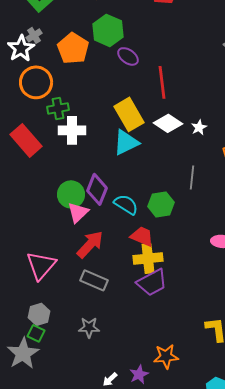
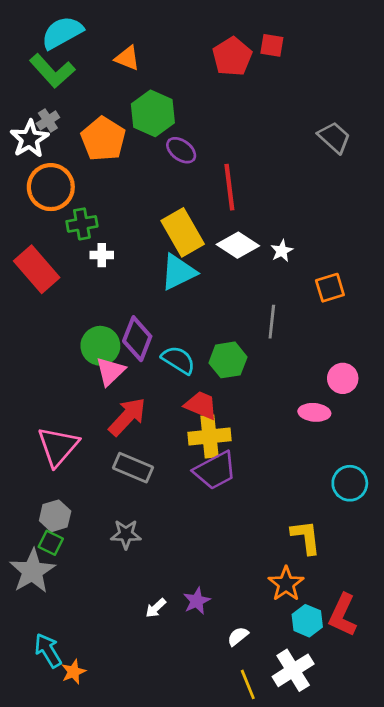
white cross: (72, 130) -> (102, 255), size x0.6
orange star: (166, 356) -> (286, 584), moved, turned -30

